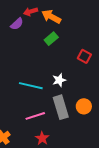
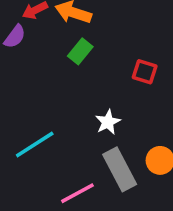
cyan line: (31, 86) -> (35, 145), moved, turned -35

